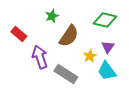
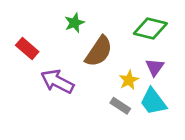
purple arrow: (40, 57) -> (57, 81), turned -45
gray rectangle: (66, 74) -> (120, 106), moved, size x0.6

